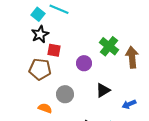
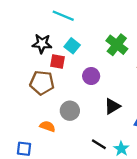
cyan square: (38, 14) -> (72, 46), moved
black star: (40, 34) -> (42, 44), turned 30
green cross: (109, 46) -> (117, 45), moved

